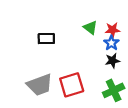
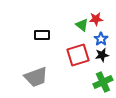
red star: (112, 30) -> (96, 19), moved
red square: (72, 85) -> (78, 55), moved

